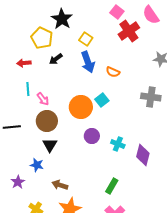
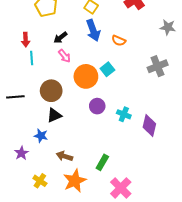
black arrow: (56, 59) -> (60, 38), moved
red arrow: (24, 63) -> (26, 40), moved, turned -88
gray cross: (151, 97) -> (158, 66), turned -30
pink arrow: (43, 99) -> (64, 56), moved
black triangle: (50, 145) -> (54, 115), turned 35
green rectangle: (112, 186) -> (102, 162), moved

